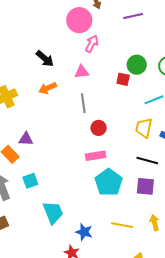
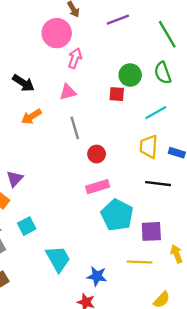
purple triangle: (26, 139) -> (15, 179), turned -42
purple square: (145, 186) -> (151, 231), moved

